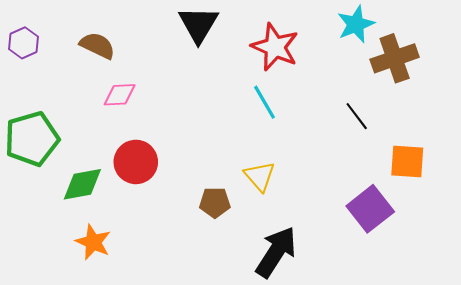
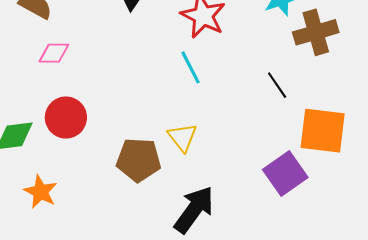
orange square: (407, 162) -> (323, 131), size x1.4
brown pentagon: (215, 203) -> (139, 160), size x1.5
orange star: (93, 242) -> (41, 192), moved

